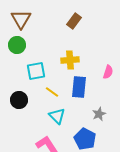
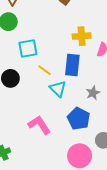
yellow cross: (70, 60) -> (82, 36), moved
cyan triangle: (57, 116) -> (58, 89), moved

